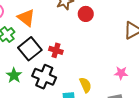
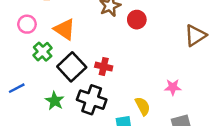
pink star: (121, 73) -> (173, 87), moved

